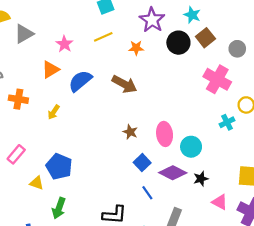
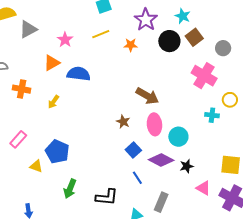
blue semicircle: (80, 81) -> (79, 74), turned 45
brown arrow: (124, 84) -> (147, 96), moved
cyan cross: (227, 122) -> (212, 115), turned 32
green arrow: (59, 208) -> (70, 189), moved

